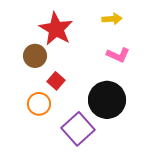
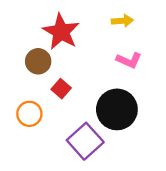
orange circle: (39, 104) -> (29, 114), moved

